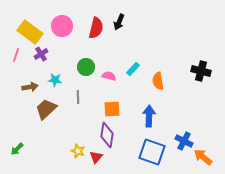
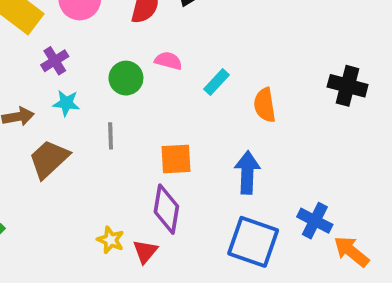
purple cross: (41, 54) -> (55, 61), moved
pink semicircle: (109, 76) -> (168, 61), moved

